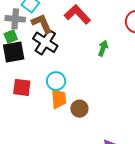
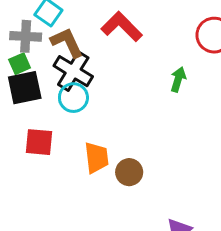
green arrow: (103, 48) -> (178, 79), moved
cyan circle: (56, 81) -> (73, 98), moved

